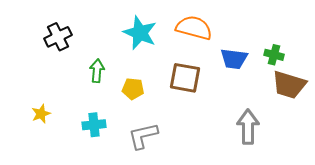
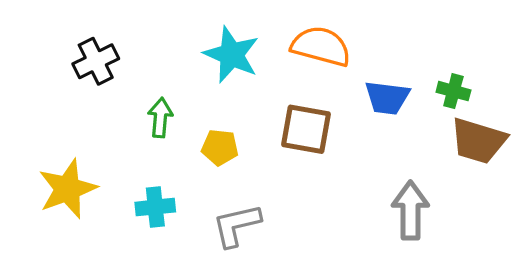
yellow star: (41, 114) -> (68, 189), size x1.8

